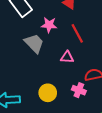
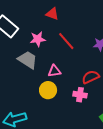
pink triangle: (67, 57) -> (54, 71), moved
yellow circle: (48, 93) -> (48, 90), moved

